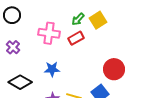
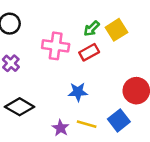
blue star: (52, 69) -> (78, 92), moved

